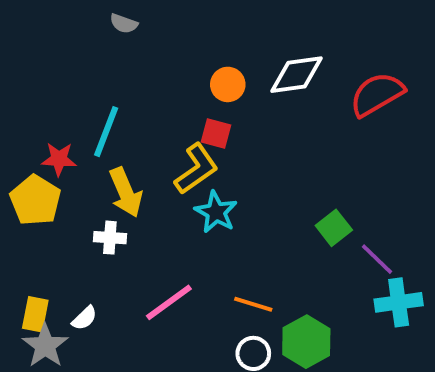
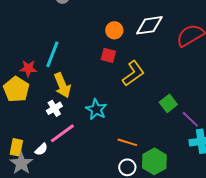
yellow L-shape: (196, 169) -> (133, 73), moved
cyan star: (216, 212) -> (96, 109), moved
white cross: (110, 238) -> (54, 108), turned -35
pink line: (169, 302) -> (62, 133), moved

